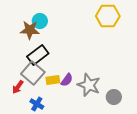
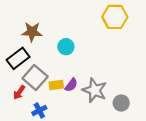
cyan circle: (40, 21) -> (66, 47), moved
black rectangle: (38, 55) -> (18, 58), moved
blue cross: (37, 104) -> (39, 110), turned 32

